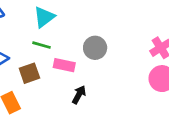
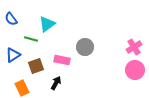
green line: (41, 45) -> (31, 39), moved
black arrow: (79, 95) -> (56, 83), moved

